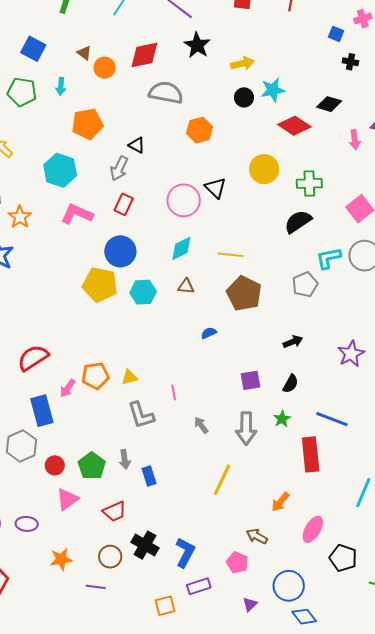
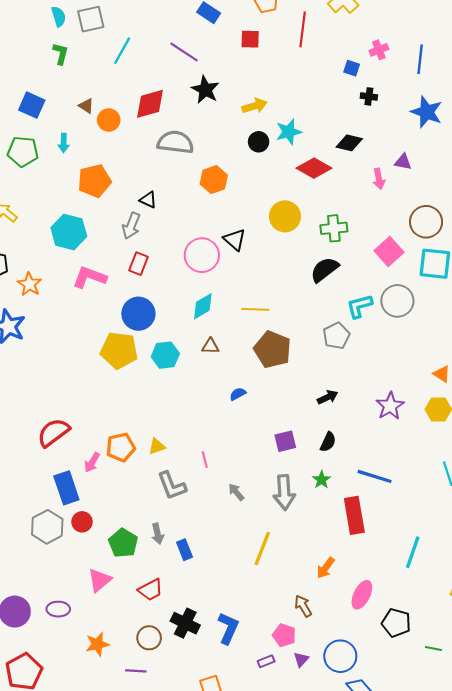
red circle: (55, 465) -> (82, 522), moved
brown arrow: (257, 536) -> (303, 606), turned 35
purple rectangle: (199, 586) -> (266, 661), moved, size x0.7
purple triangle: (250, 604) -> (301, 659), moved

